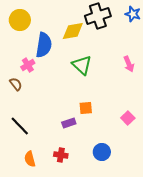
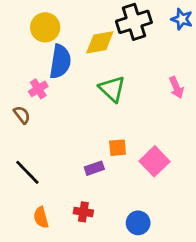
yellow circle: (20, 20) -> (45, 27), moved
pink square: (128, 118) -> (154, 161), moved, size x1.5
blue circle: (102, 152) -> (138, 223), moved

